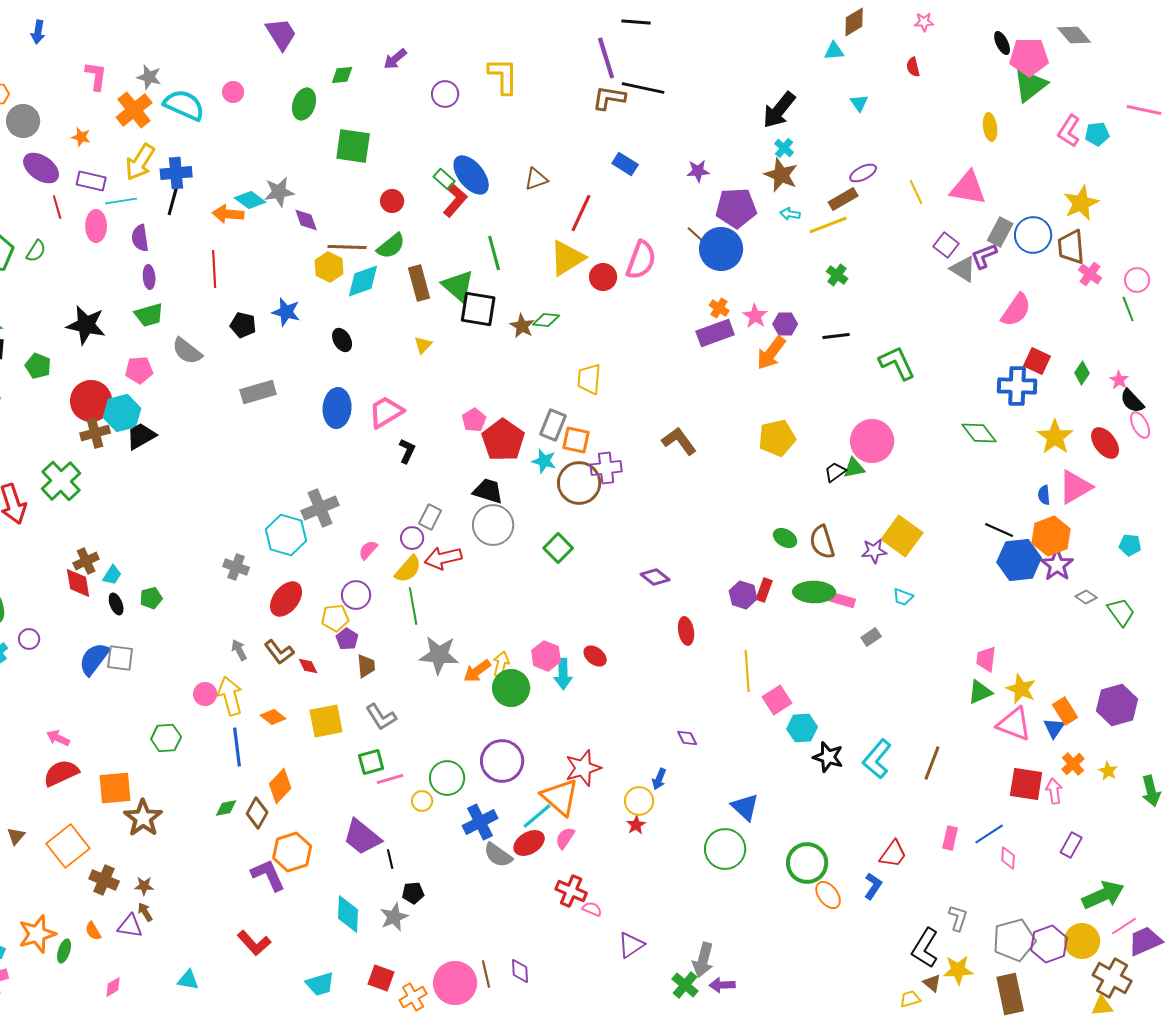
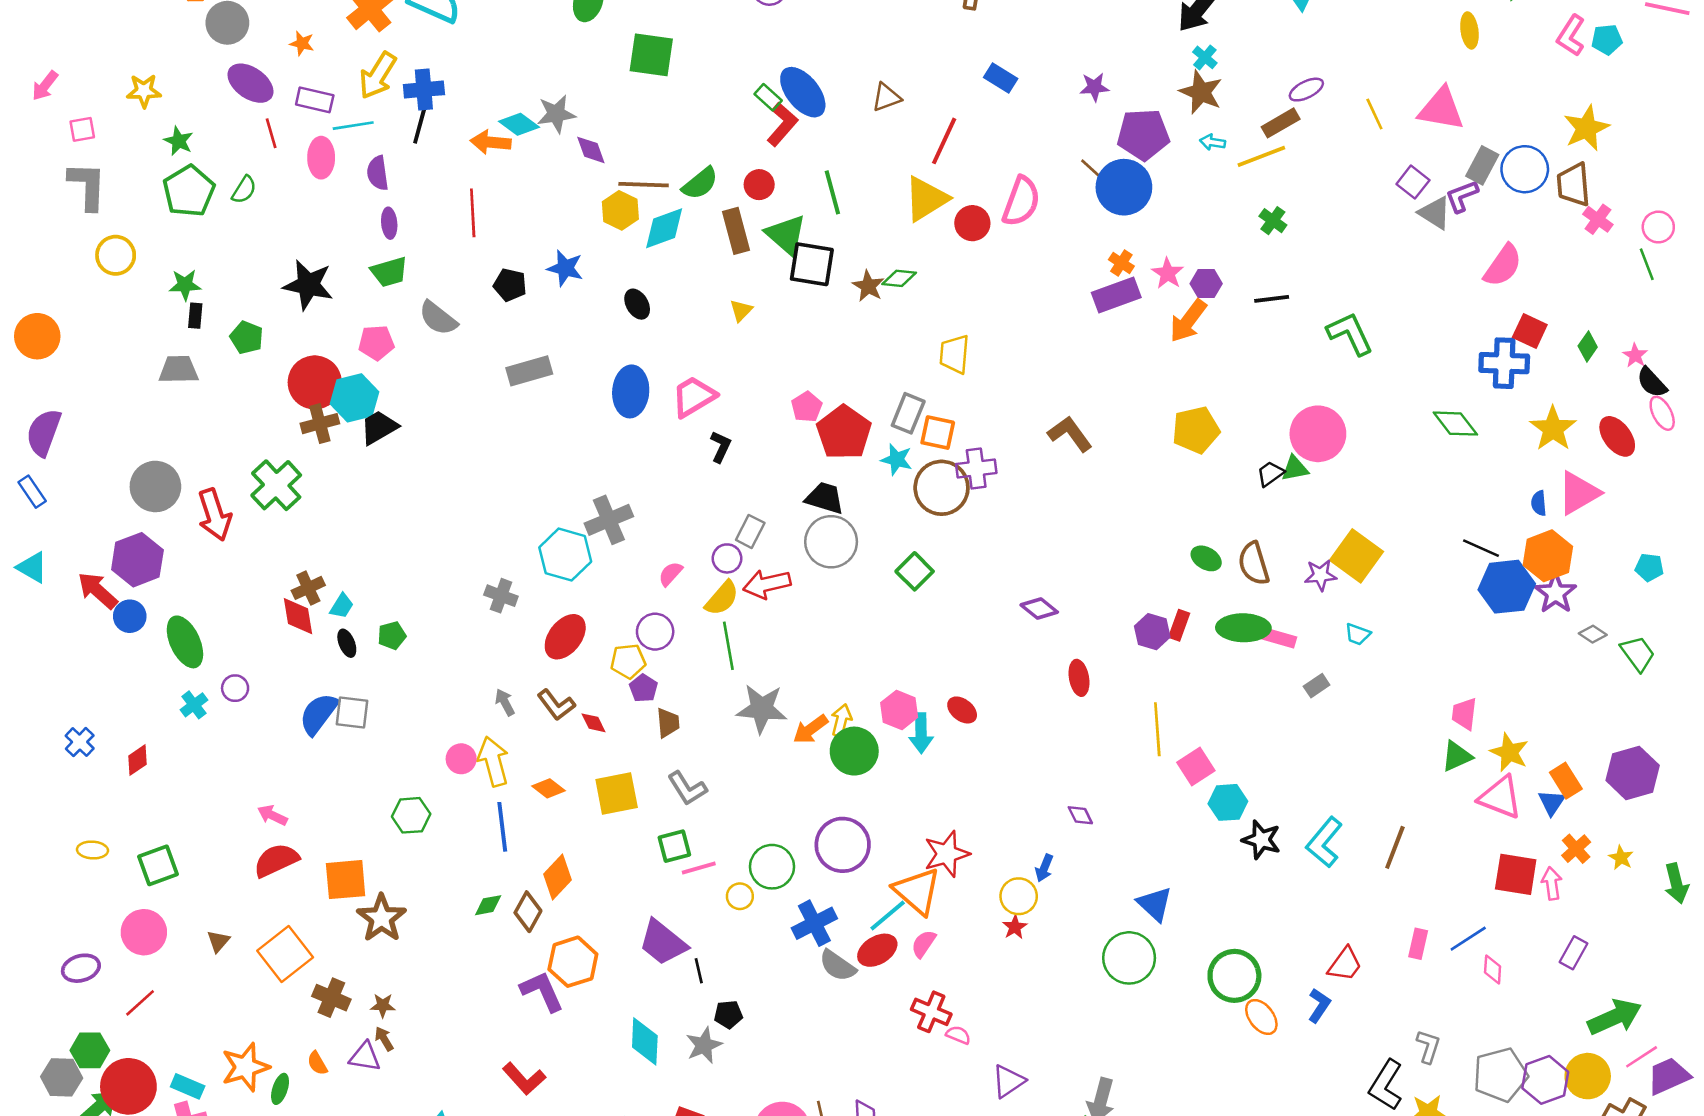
red circle: (392, 201) -> (759, 185), moved

